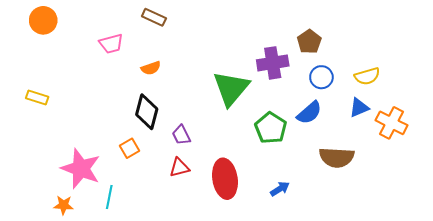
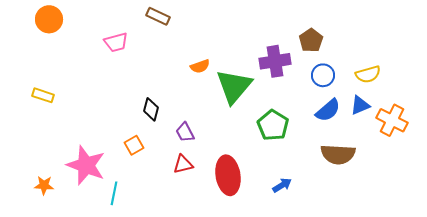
orange semicircle: (151, 68) -> (200, 66), moved
black diamond: (147, 112) -> (151, 109), size x0.7
blue semicircle: (309, 113) -> (328, 110), moved
orange star: (64, 205) -> (44, 185), moved

